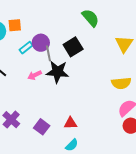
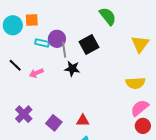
cyan rectangle: (26, 48) -> (42, 43), turned 48
black star: (57, 72) -> (72, 69), size x0.7
pink arrow: (35, 75) -> (36, 73), moved

